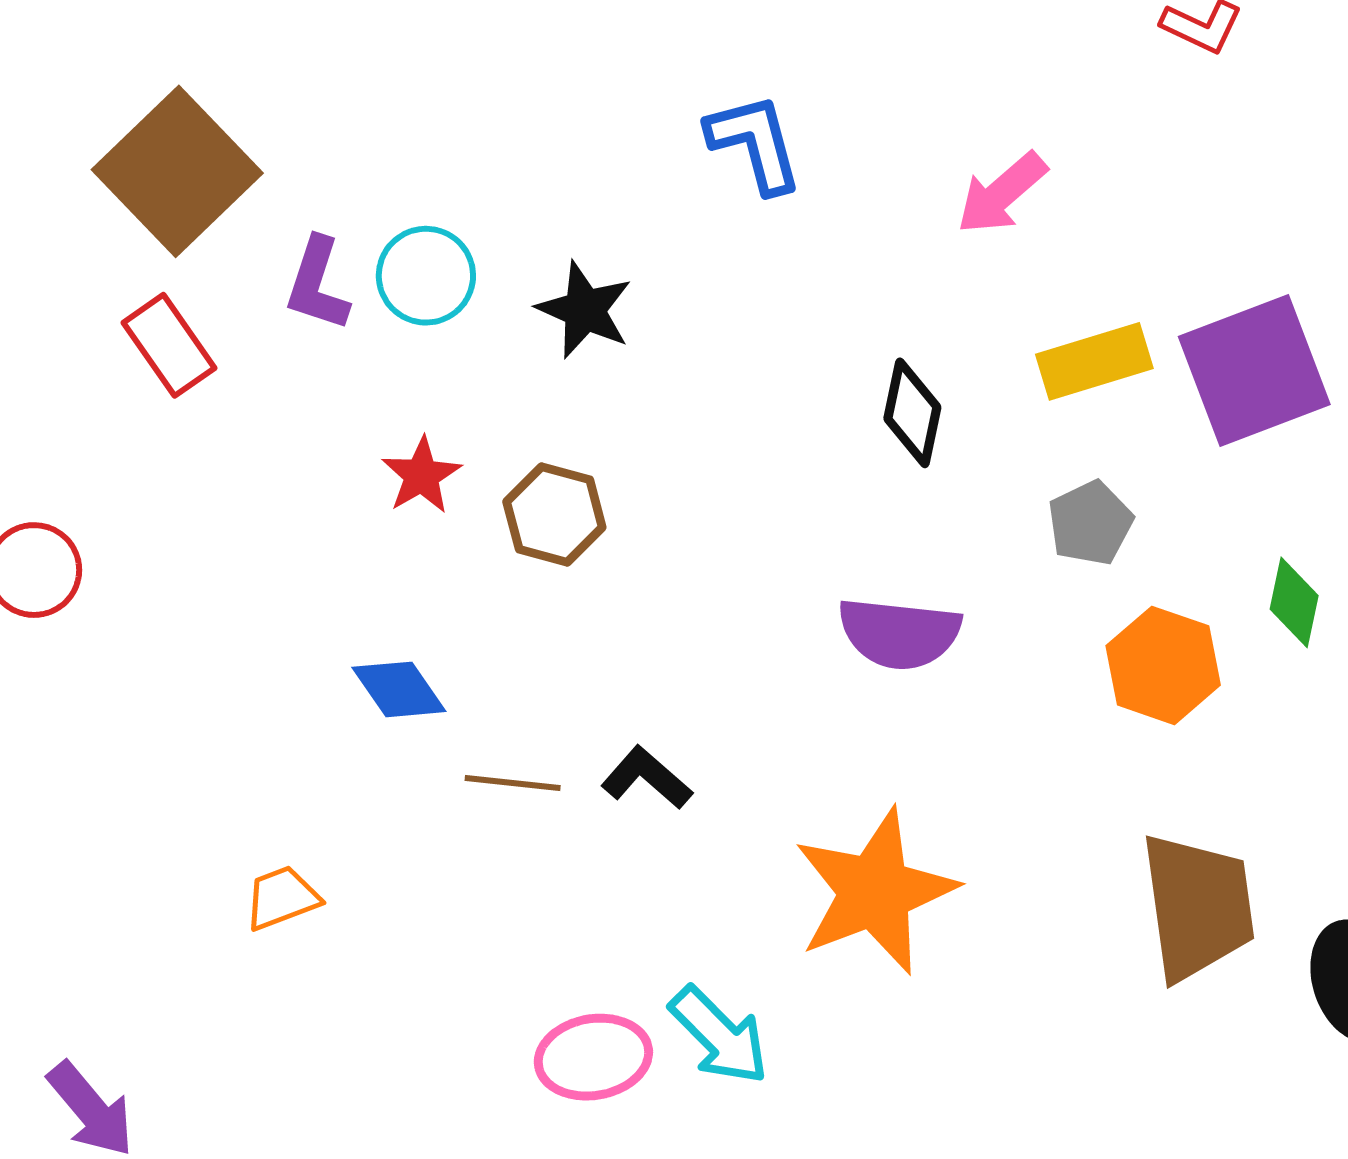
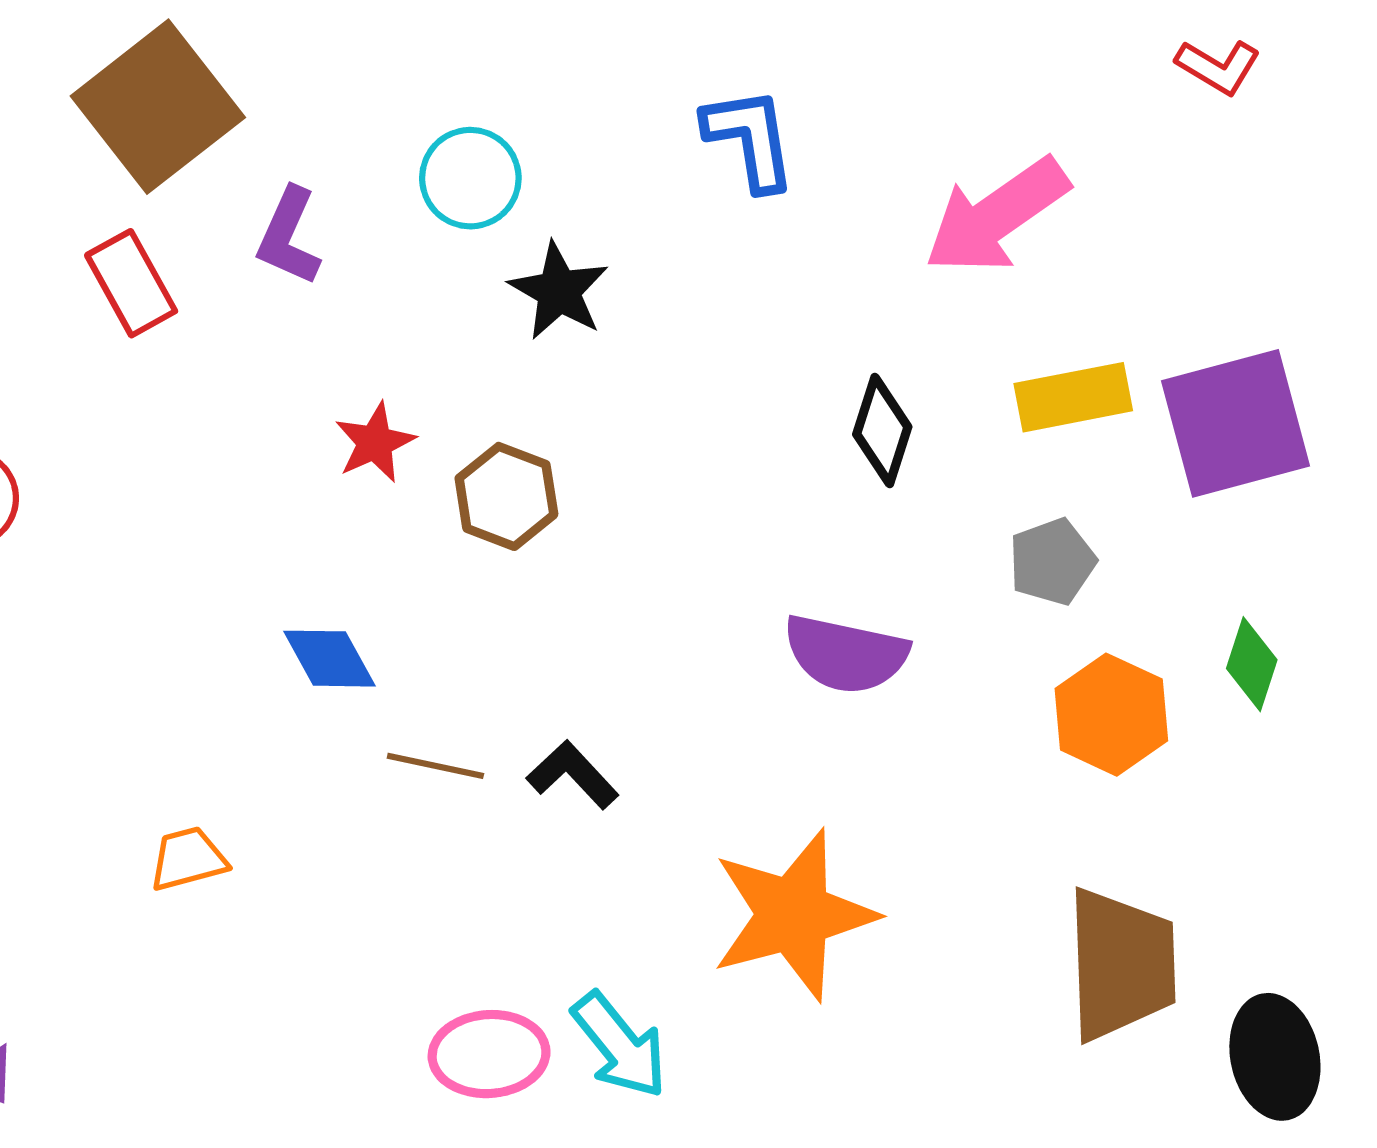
pink arrow: (1002, 193) -> (996, 216), size x1.5
cyan circle: (426, 276) -> (470, 178), moved

